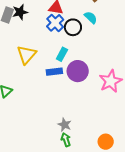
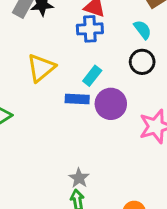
blue cross: (55, 23) -> (90, 29), turned 30
black circle: (73, 27) -> (142, 62), moved

